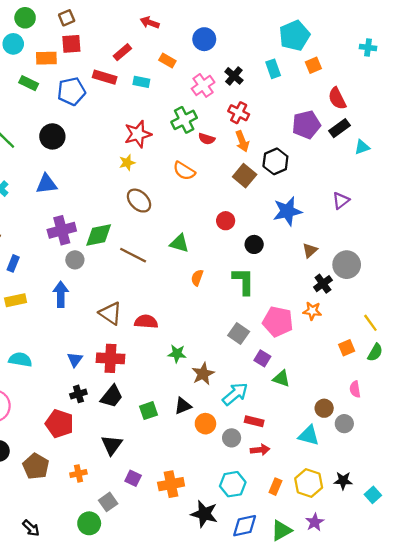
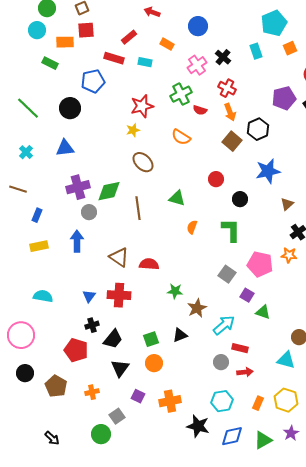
blue pentagon: (71, 91) -> (93, 81), moved
brown line: (133, 255) -> (138, 208), turned 55
black trapezoid: (112, 396) -> (113, 339), moved
orange circle: (205, 424) -> (154, 363), moved

